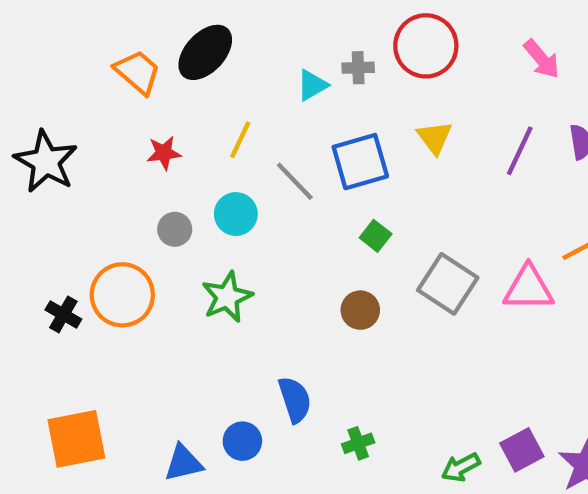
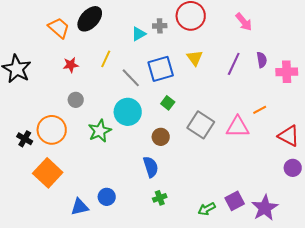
cyan circle: (236, 214) -> (128, 112), moved, size x1.4
blue semicircle: (295, 400) -> (151, 167), moved
orange square: (76, 439) -> (48, 173), moved, turned -36

